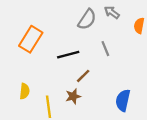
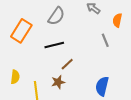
gray semicircle: (87, 19) -> (56, 16), moved
gray line: (105, 49) -> (105, 40), moved

